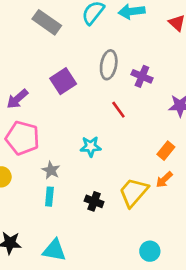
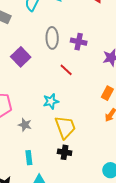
yellow trapezoid: (134, 192) -> (65, 127), moved, turned 130
cyan rectangle: (49, 197) -> (29, 158), moved
black cross: (94, 201) -> (65, 152), moved

